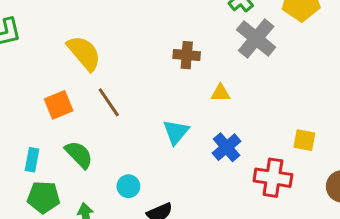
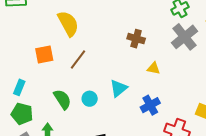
brown line: (109, 102) -> (78, 60), turned 60
green semicircle: (79, 155) -> (62, 99), moved
cyan circle: (128, 186) -> (90, 99), moved

